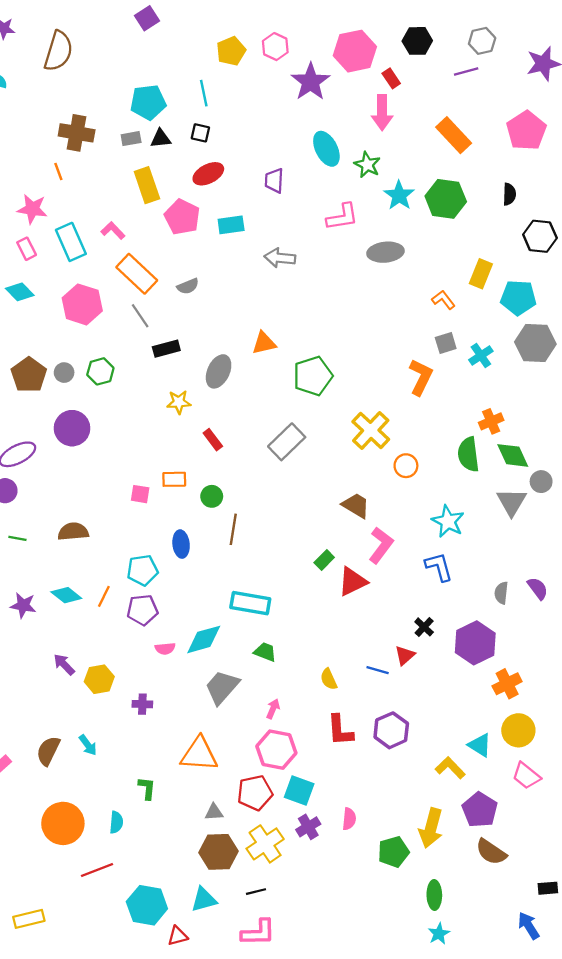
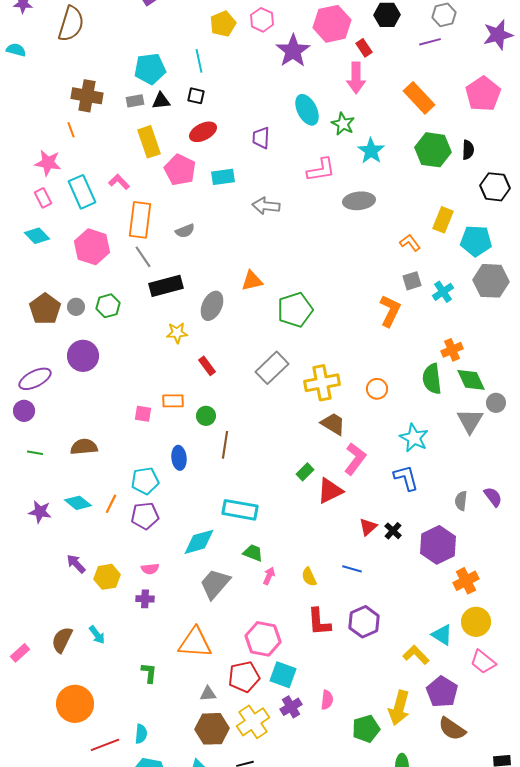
green hexagon: (446, 199) -> (433, 150), moved
orange rectangle: (137, 274) -> (140, 220), turned 54
black rectangle: (166, 349) -> (166, 286), size x1.4
yellow cross: (371, 430) -> (322, 383), moved, turned 36
pink semicircle: (165, 649) -> (150, 569), moved
red triangle: (405, 655) -> (368, 527), moved
pink arrow: (273, 709) -> (269, 576), moved
cyan semicircle: (116, 822) -> (141, 734), moved

